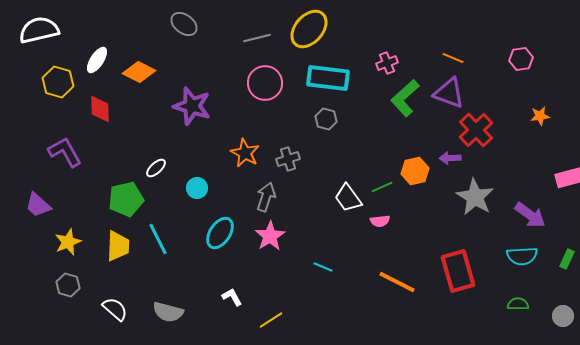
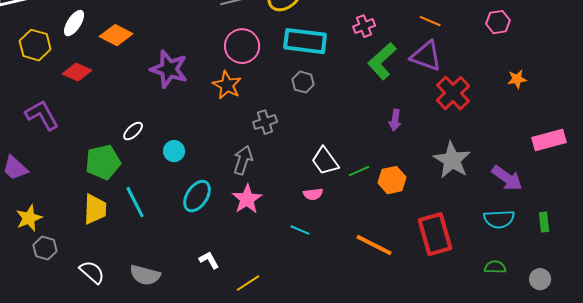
red diamond: (100, 109) -> (77, 72), turned -64
orange star: (245, 153) -> (227, 85), moved
purple arrow: (450, 158) -> (395, 120), moved, turned -80
orange hexagon: (415, 171) -> (392, 180), moved
green line: (382, 187) -> (359, 171), moved
pink semicircle: (380, 221) -> (313, 194), moved
yellow star: (68, 242) -> (29, 218), moved
green rectangle: (567, 259) -> (544, 222), turned -30

